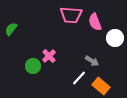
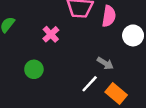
pink semicircle: (95, 22) -> (109, 16), turned -150
pink cross: (49, 56) -> (51, 34), moved

